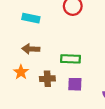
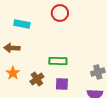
brown arrow: (31, 49) -> (12, 48), moved
brown cross: (47, 79) -> (37, 79), turned -32

